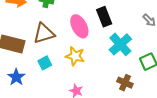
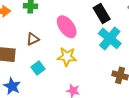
black rectangle: (104, 17) -> (102, 14), moved
brown triangle: (44, 33) -> (33, 39), size x0.6

